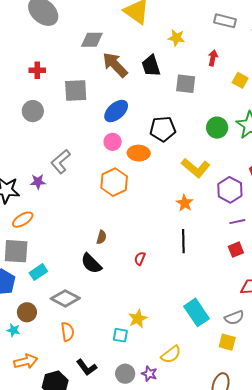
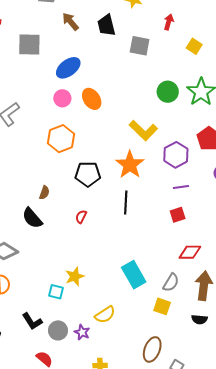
brown arrow: (115, 65) -> (70, 22), size x0.7
black pentagon: (163, 129) -> (88, 174), moved
orange ellipse: (139, 153) -> (92, 99), moved, turned 50
orange star: (185, 203) -> (130, 165), size x1.6
gray semicircle: (234, 318) -> (171, 283), turned -42
black L-shape: (87, 367) -> (32, 321), moved

